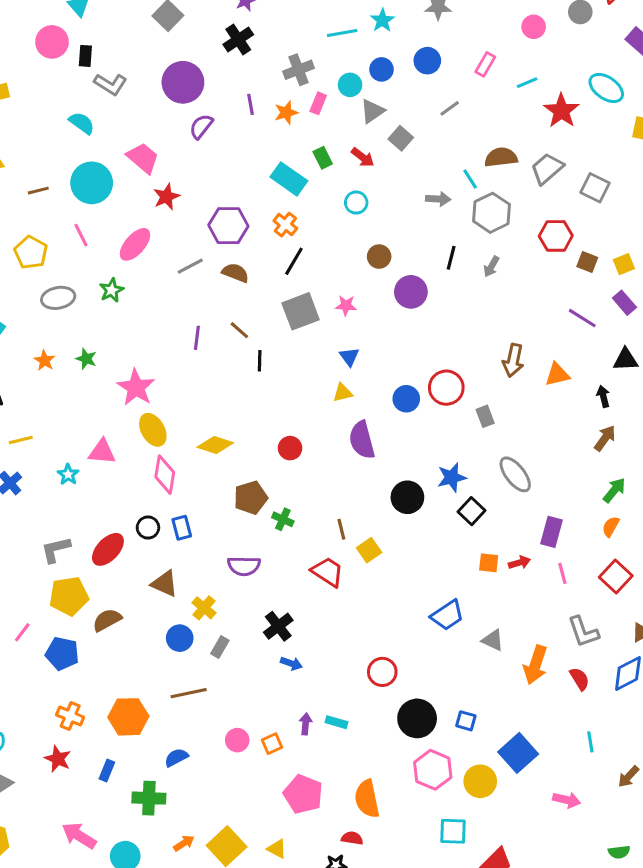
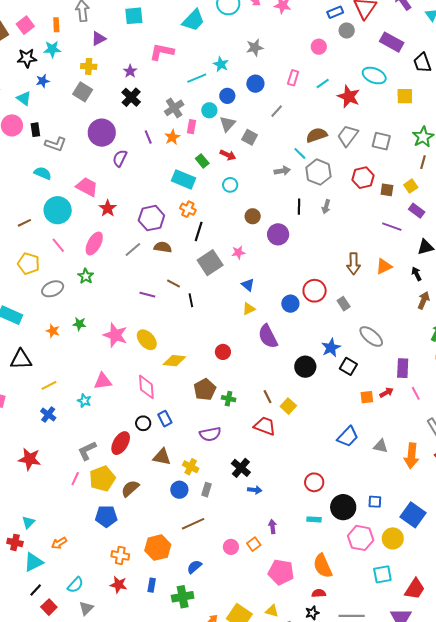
purple line: (197, 338) -> (147, 295), turned -70
yellow ellipse: (153, 430) -> (147, 340), moved
pink line: (22, 632) -> (75, 479), moved
cyan rectangle: (337, 722) -> (314, 519), moved

